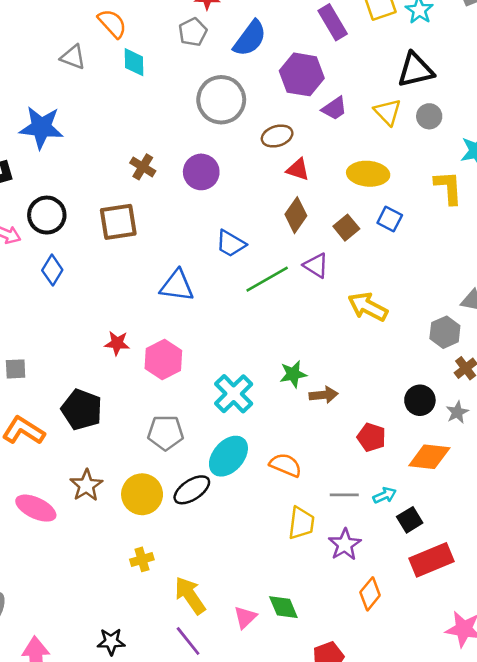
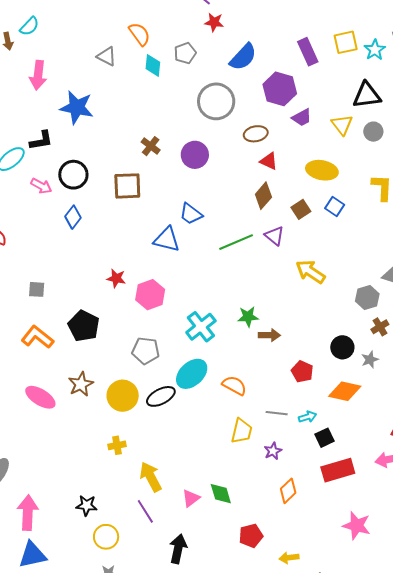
gray pentagon: (193, 32) -> (185, 53), moved
blue trapezoid: (231, 244) -> (191, 214), moved
purple star: (345, 544) -> (273, 451), size x0.7

